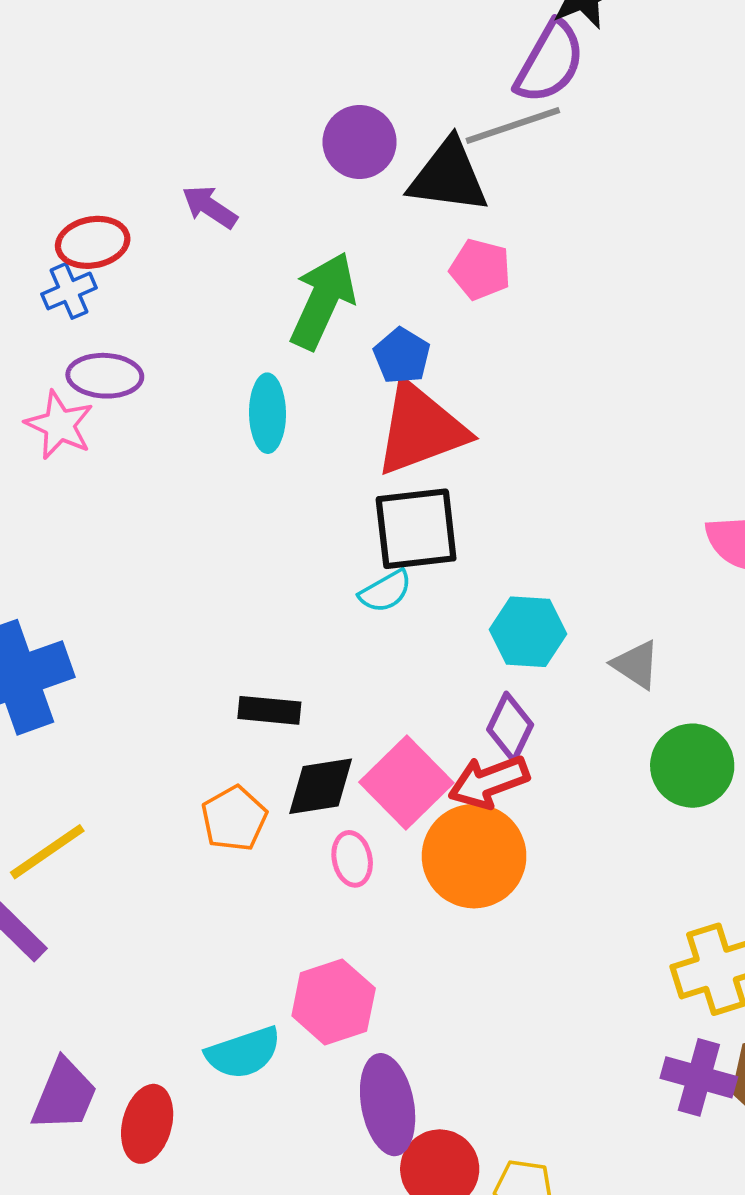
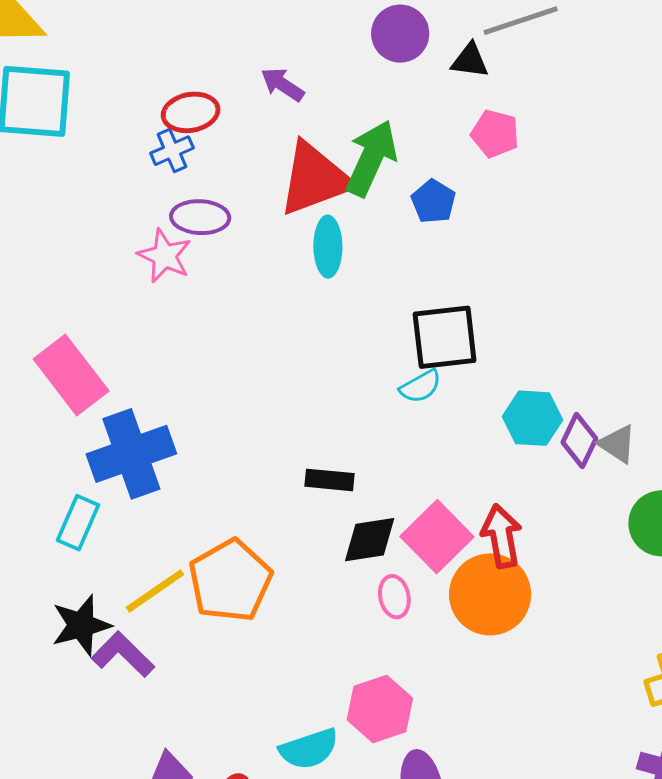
black triangle: (448, 176) -> (470, 61), size x0.6
red triangle: (420, 429) -> (315, 179), moved
purple diamond: (510, 727) -> (579, 441), moved
red arrow: (489, 782) -> (502, 536), turned 100
orange pentagon: (234, 819) -> (230, 581), moved, size x1.6

